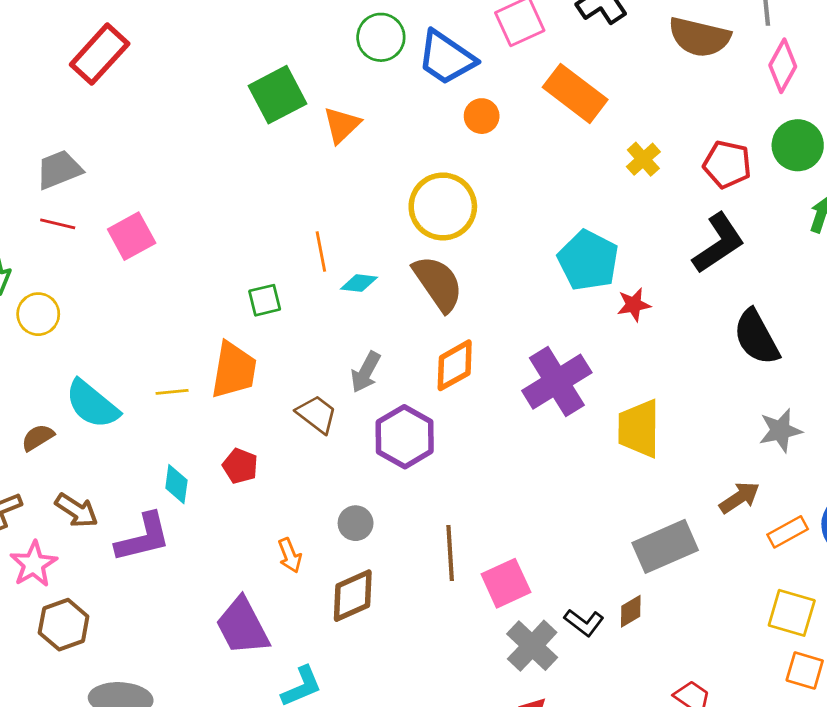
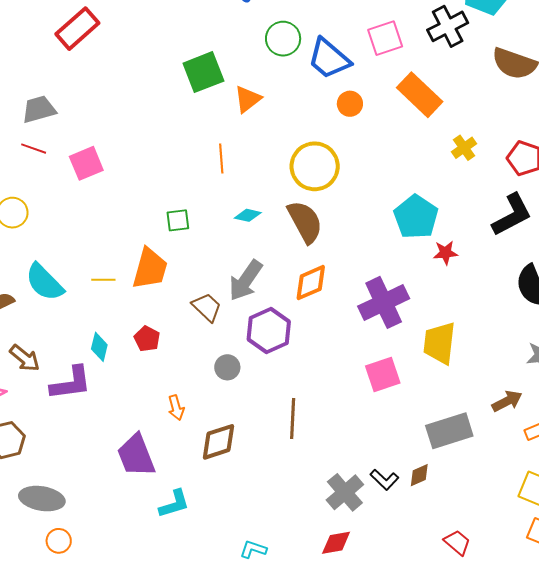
orange line: (321, 251) -> (221, 158), moved
gray arrow: (366, 372) -> (246, 280), size x1.4
gray circle: (356, 523) -> (227, 367), moved
pink square: (506, 583) -> (383, 375), moved

